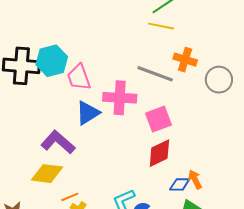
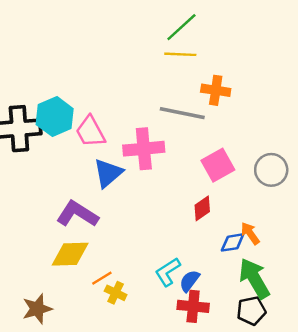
gray circle: (219, 80) -> (271, 170), moved
pink square: (158, 119) -> (218, 165), moved
red diamond: (159, 153) -> (202, 208), size x0.7

